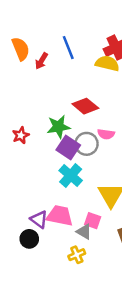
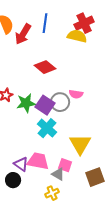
blue line: (68, 48) -> (45, 23), turned 30
red arrow: (41, 61) -> (23, 34), size x1.5
red diamond: (85, 106) -> (45, 67), moved
green star: (59, 127) -> (26, 103), moved

